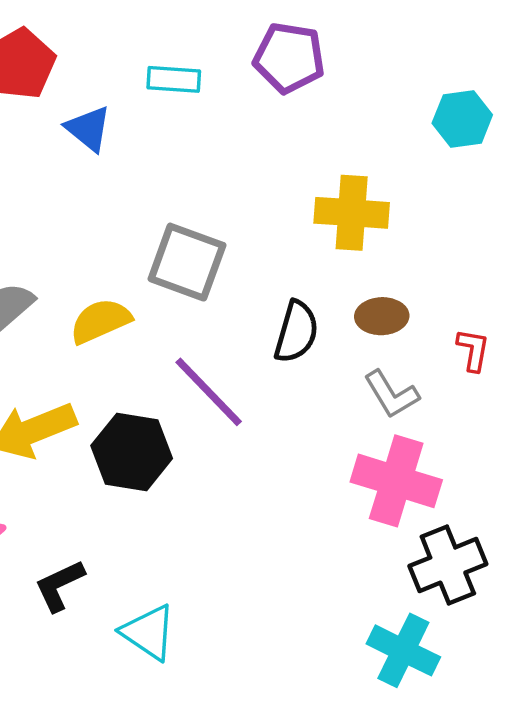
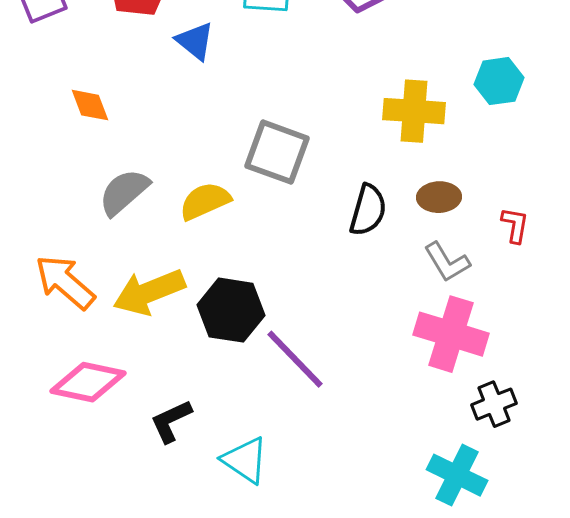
cyan hexagon: (462, 119) -> (499, 81), moved
purple line: (209, 392) -> (295, 359), moved
black cross: (448, 565) -> (494, 404), size x0.7

